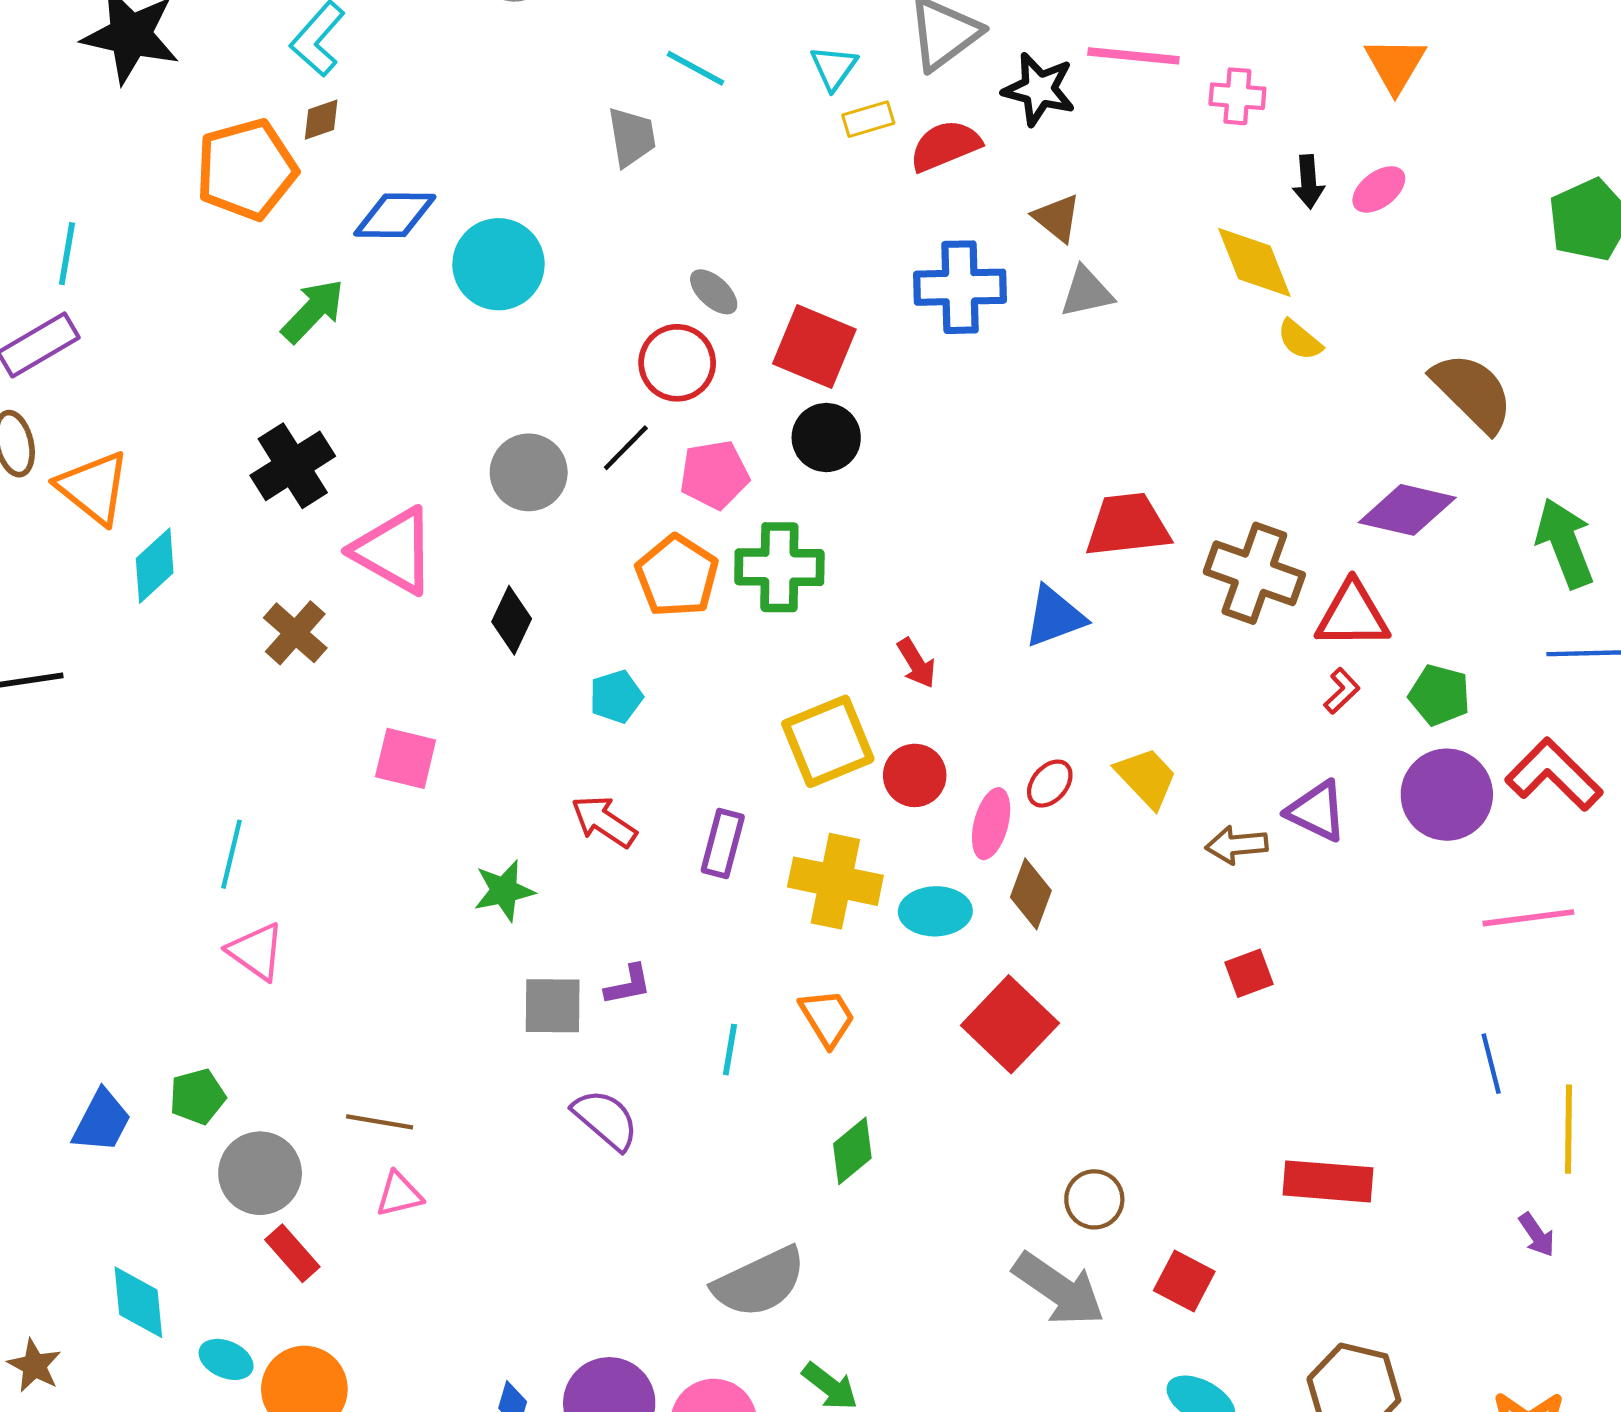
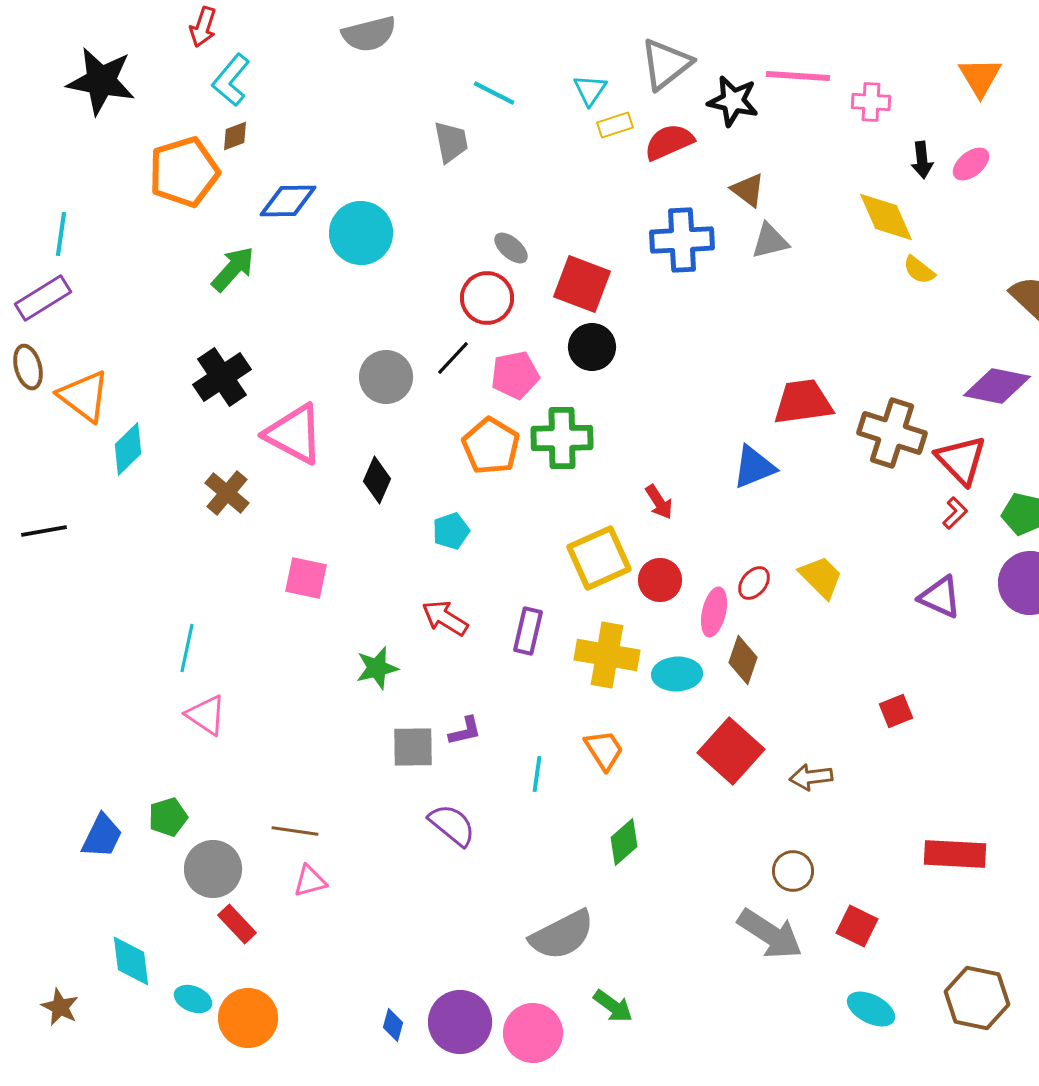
red triangle: (1353, 615) -> (961, 460), turned 48
brown arrow: (1237, 845) -> (811, 777), moved

